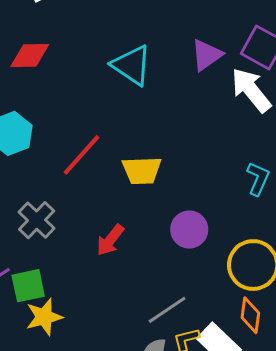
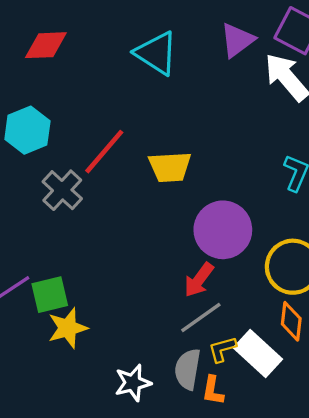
gray cross: (37, 220) -> (62, 190), moved
purple circle: (189, 230) -> (223, 230), size x1.4
red arrow: (110, 240) -> (199, 280), moved

